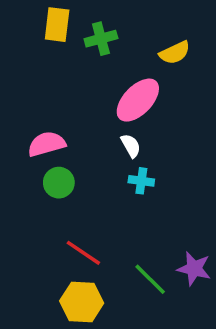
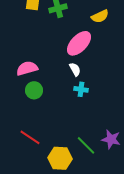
red line: (83, 253) -> (30, 137), moved
yellow hexagon: (82, 302) -> (60, 158), moved

